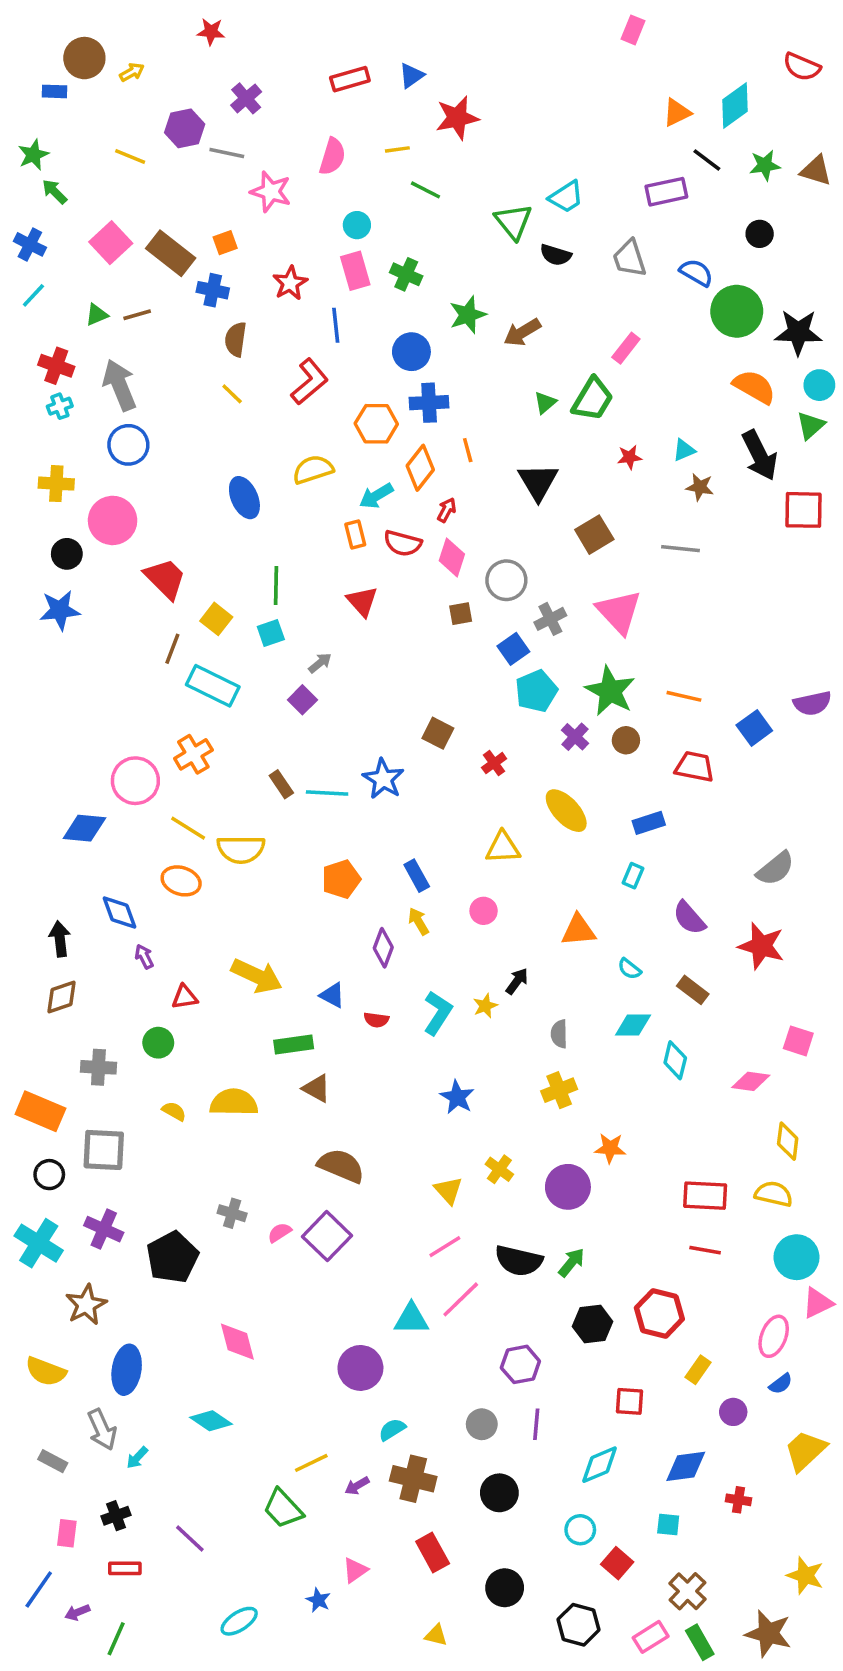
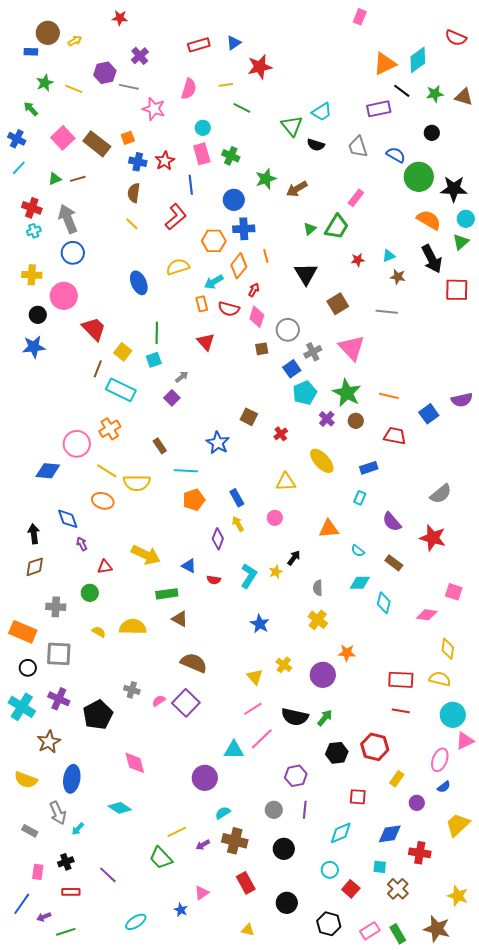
orange triangle: (677, 113) -> (385, 64), size x1.4
green star: (33, 155) -> (45, 83), moved
blue cross: (213, 290) -> (138, 162), moved
cyan line: (327, 793) -> (186, 471), moved
yellow cross: (559, 1090) -> (318, 620), turned -30
red cross: (738, 1500) -> (420, 853), size x1.5
brown cross: (687, 1591) -> (398, 889), moved
green line: (116, 1639) -> (66, 932), turned 48

